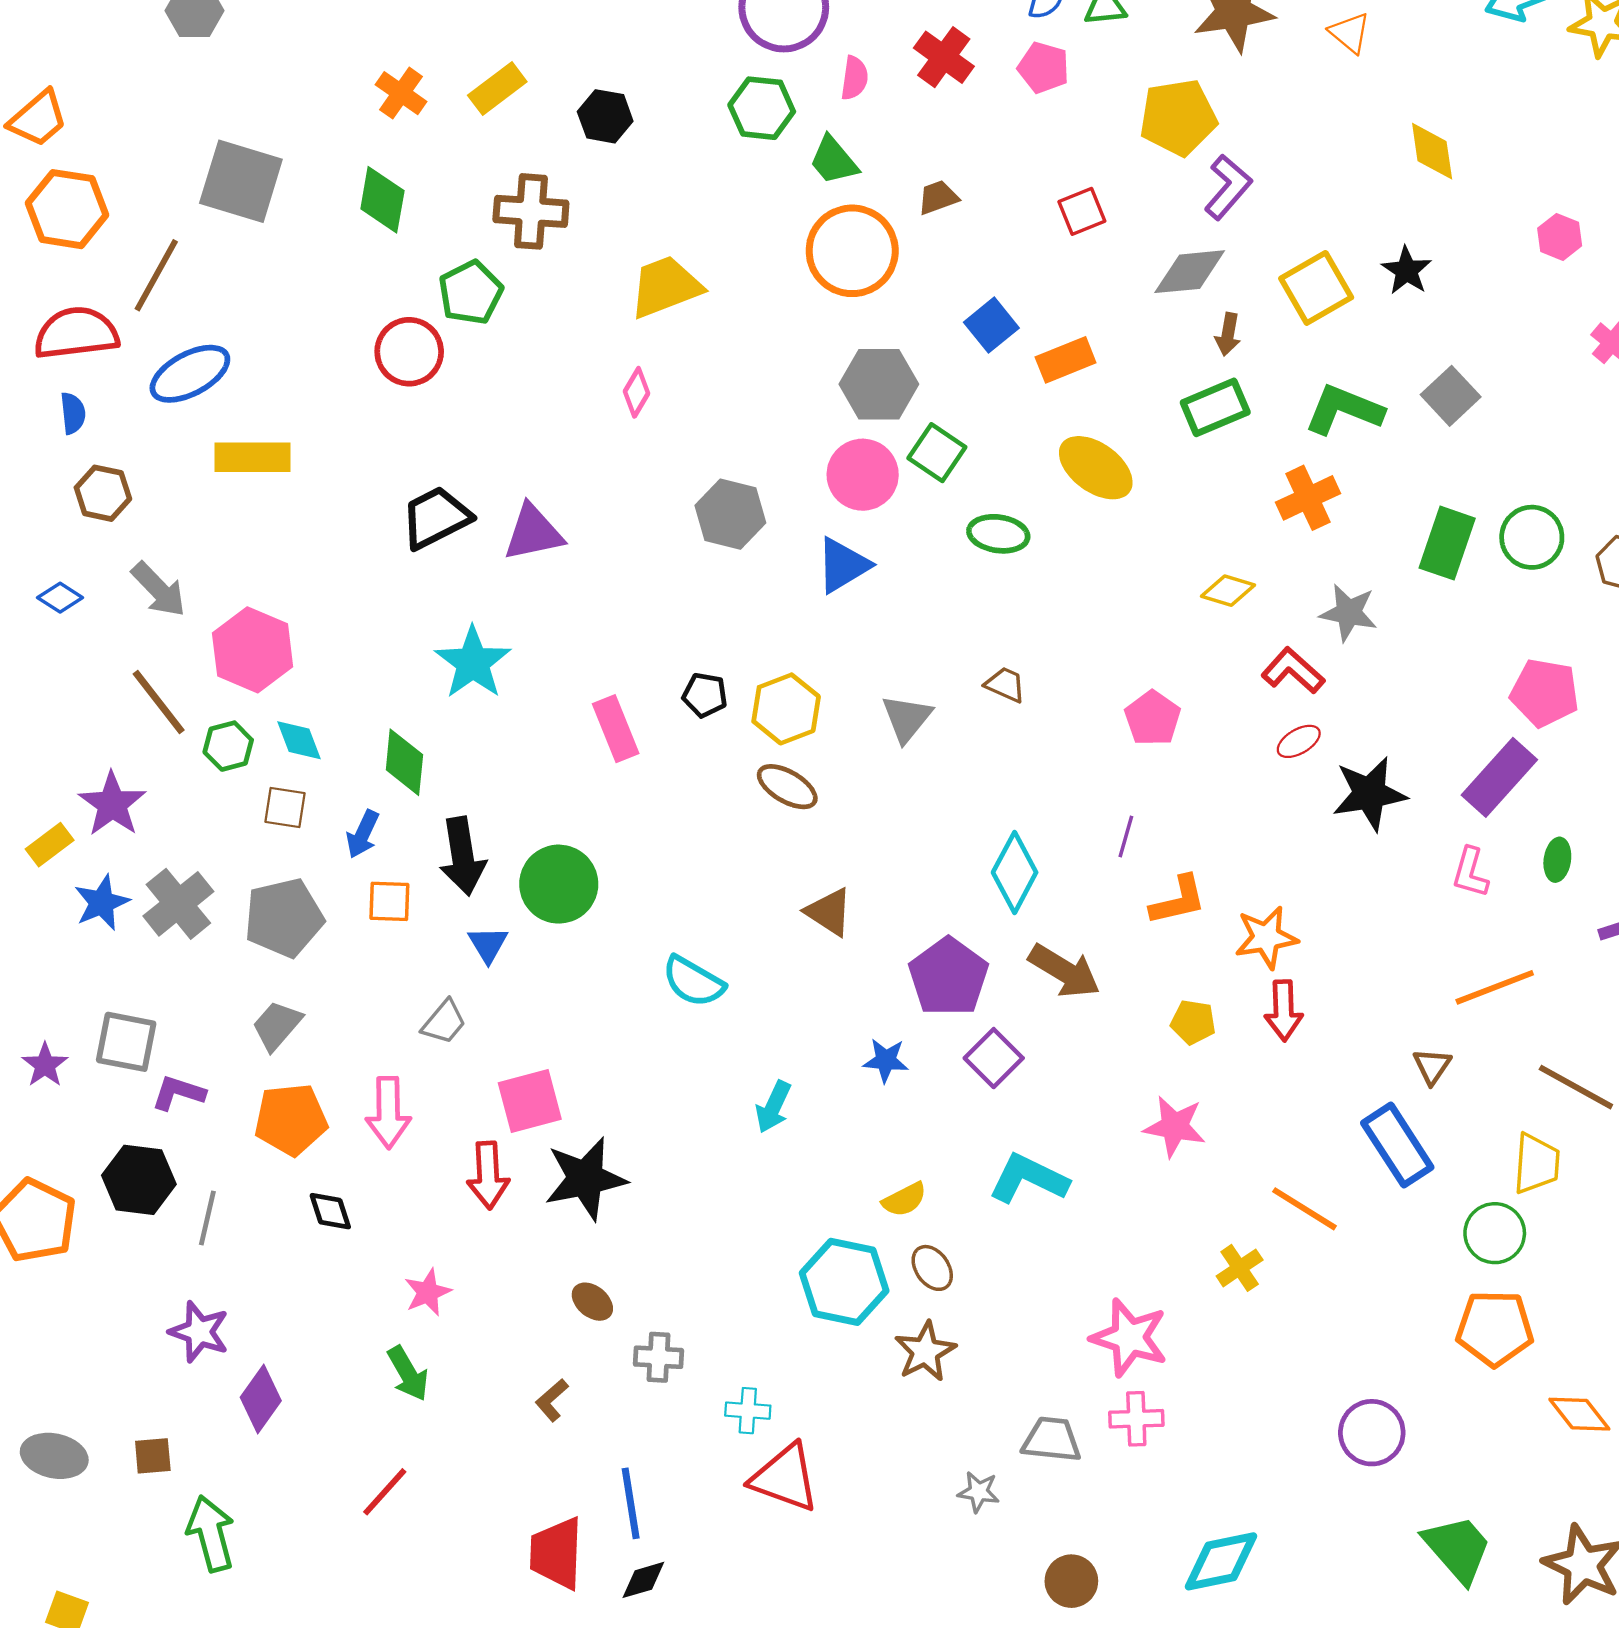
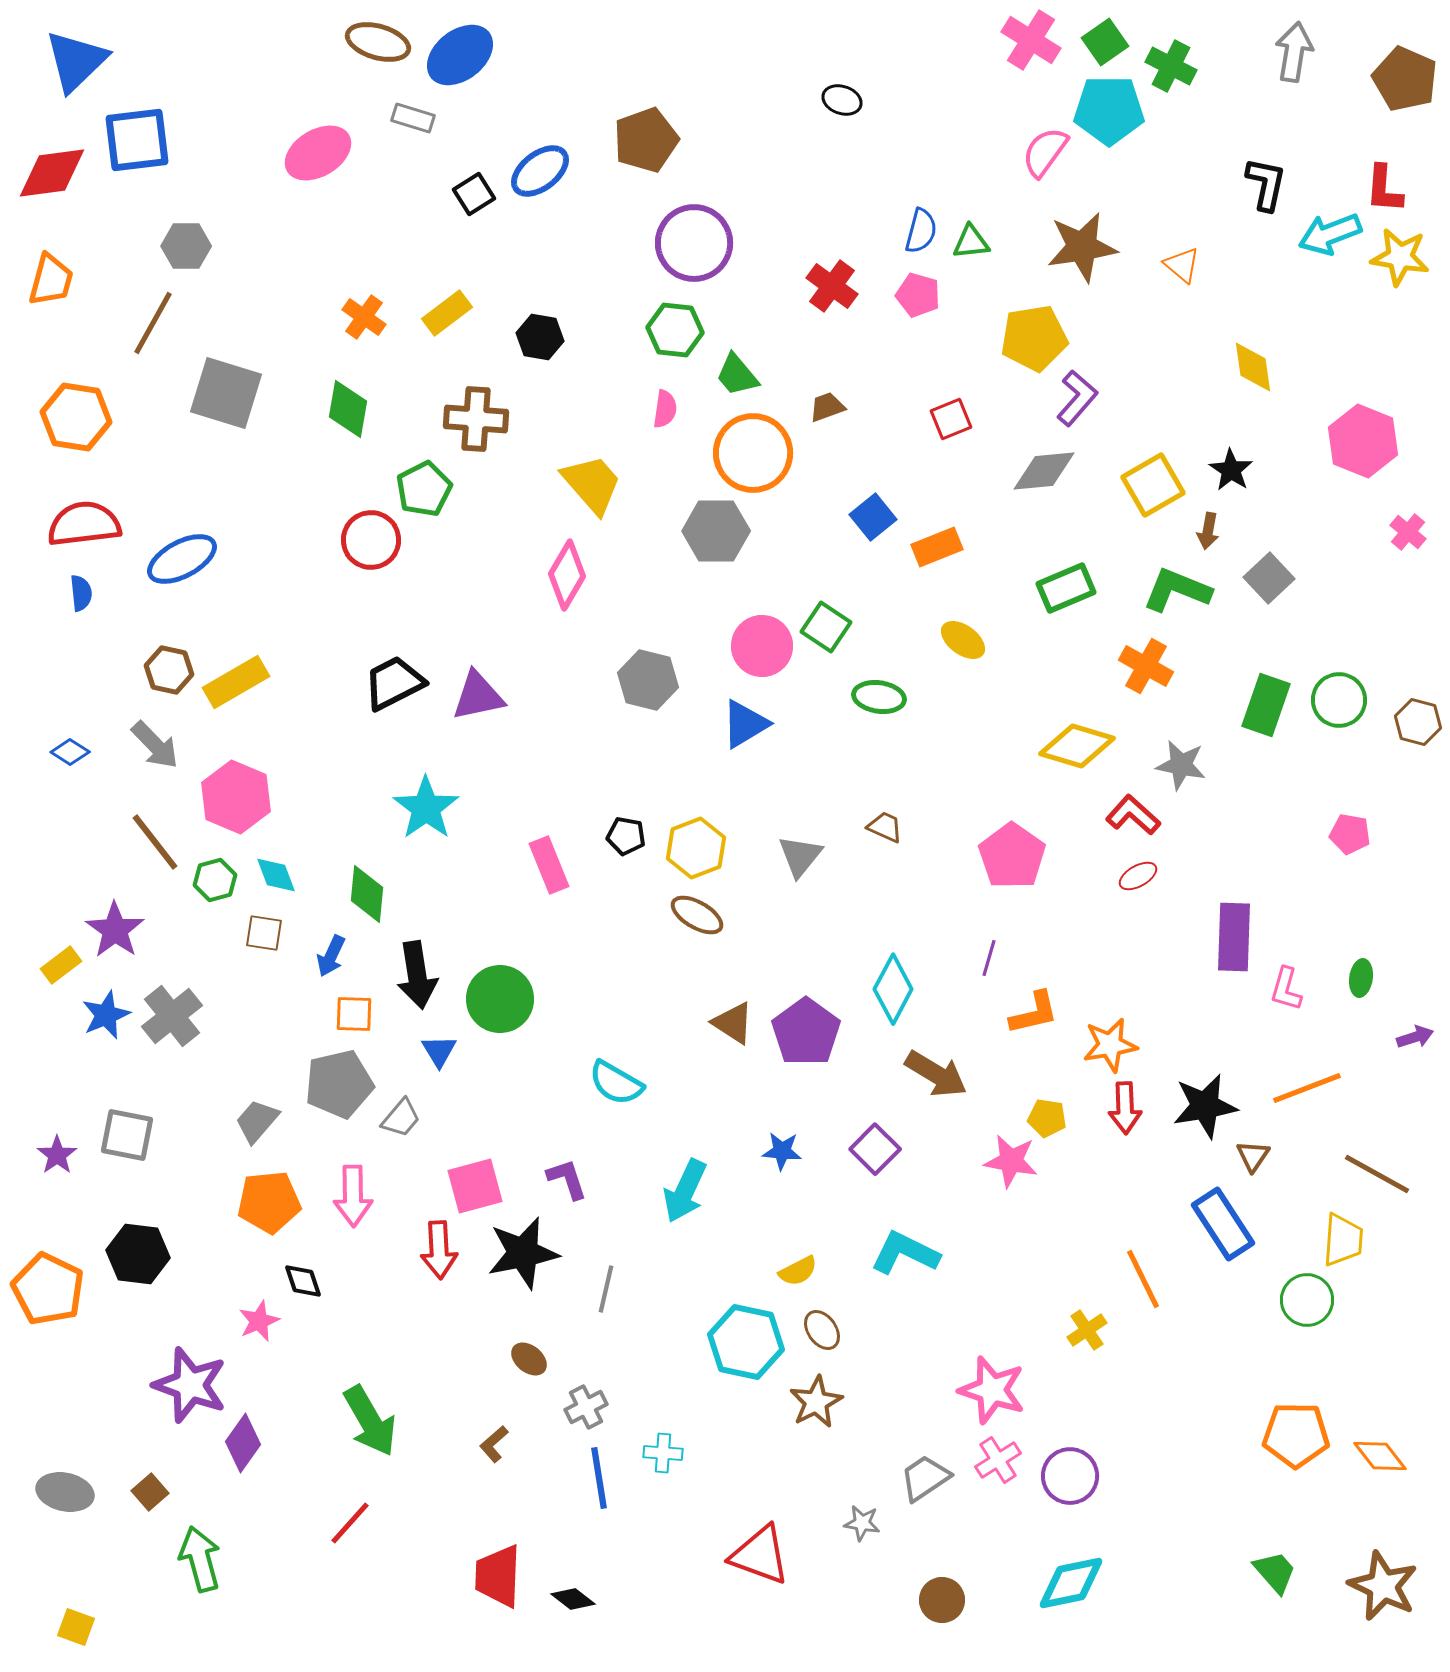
pink semicircle: (855, 78) -> (665, 409), moved
orange trapezoid: (38, 119) -> (51, 280), moved, turned -34
pink hexagon: (1560, 237) -> (1363, 441), size x1.8
brown line: (156, 275) -> (153, 323), moved
yellow trapezoid: (665, 287) -> (592, 484), turned 70
brown arrow: (1228, 334) -> (1208, 531), moved
gray hexagon: (879, 384) -> (716, 531), moved
pink diamond: (636, 392) -> (567, 575), size x1.6
yellow rectangle: (253, 457) -> (236, 682), moved, turned -30
yellow ellipse: (1096, 468) -> (963, 640), size x0.7
brown hexagon: (103, 493) -> (169, 670), moved
orange cross: (1308, 498) -> (1146, 666), turned -36
yellow diamond: (1228, 591) -> (1077, 746), size x1.6
pink pentagon: (1545, 693) -> (1350, 834), size x0.7
pink pentagon: (1153, 718) -> (1012, 856), size x1.4
purple rectangle: (1499, 777) -> (1234, 937), moved, turned -40
black star: (1369, 794) -> (1205, 1106), moved
gray pentagon: (284, 918) -> (339, 1084), moved
purple pentagon: (948, 977) -> (806, 1032), moved
purple L-shape: (178, 1093) -> (567, 1179), moved, turned 54
cyan arrow: (773, 1107) -> (685, 1191), size x1.4
pink star: (1175, 1126) -> (1011, 1161), moved
orange line: (1305, 1209) -> (1143, 1279), turned 32
gray line: (207, 1218) -> (606, 1289), moved
pink star: (428, 1292) -> (259, 1321), moved
orange pentagon: (1495, 1328) -> (1296, 1435), moved
purple star: (199, 1332) -> (190, 1385), size x1.4
gray cross: (658, 1357) -> (586, 1407), turned -30
green arrow: (408, 1374) -> (370, 1421), size x1.5
pink cross: (1136, 1419) -> (998, 1460), turned -30
purple circle: (1372, 1433) -> (1070, 1476), moved
gray trapezoid: (1052, 1440) -> (925, 1478), turned -40
brown square: (153, 1456) -> (150, 1492), turned -36
red triangle: (785, 1478) -> (760, 1555), moved
blue line: (631, 1503) -> (599, 1478), moved
green trapezoid: (1458, 1549) -> (1275, 1572), size x0.7
black diamond: (643, 1580) -> (573, 1599), turned 54

